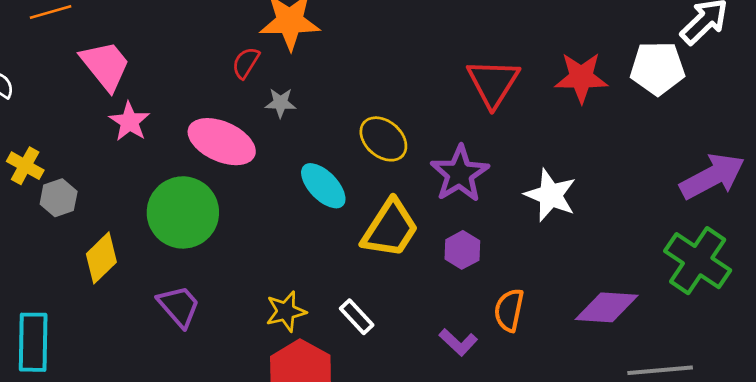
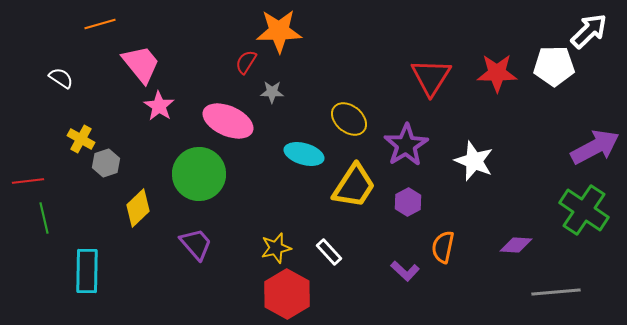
cyan ellipse: (323, 186) -> (304, 154), turned -30
purple diamond: (607, 307) -> (516, 245), size x0.7

